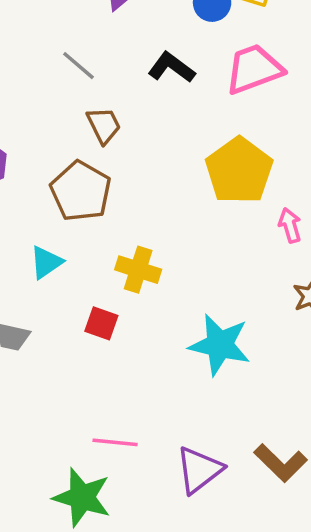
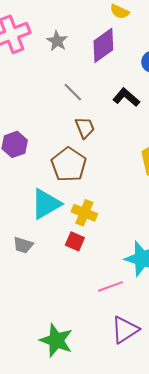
cyan triangle: (46, 262) -> (46, 204), size x1.6
yellow cross: (138, 270) -> (84, 213), moved
pink line: (115, 442) -> (110, 286), moved, turned -30

